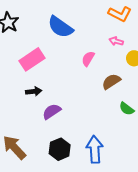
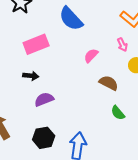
pink arrow: (116, 41) -> (122, 45), turned -144
brown semicircle: (111, 81) -> (109, 83), turned 48

